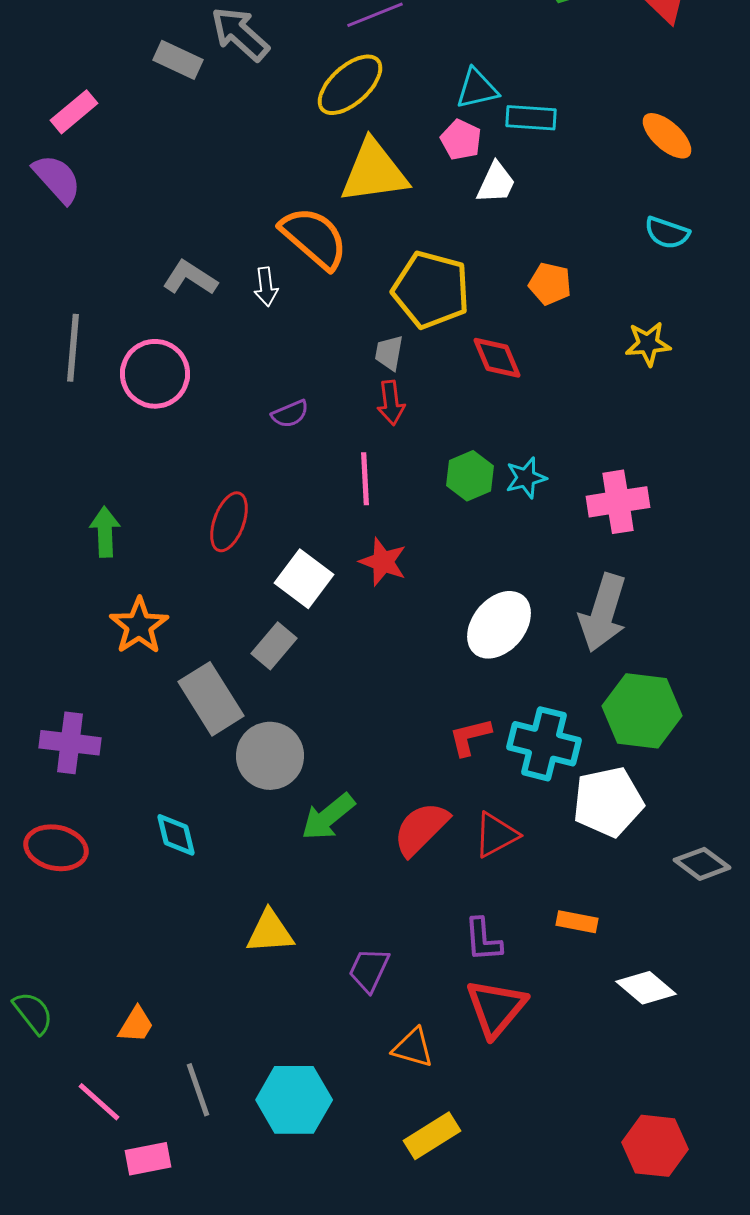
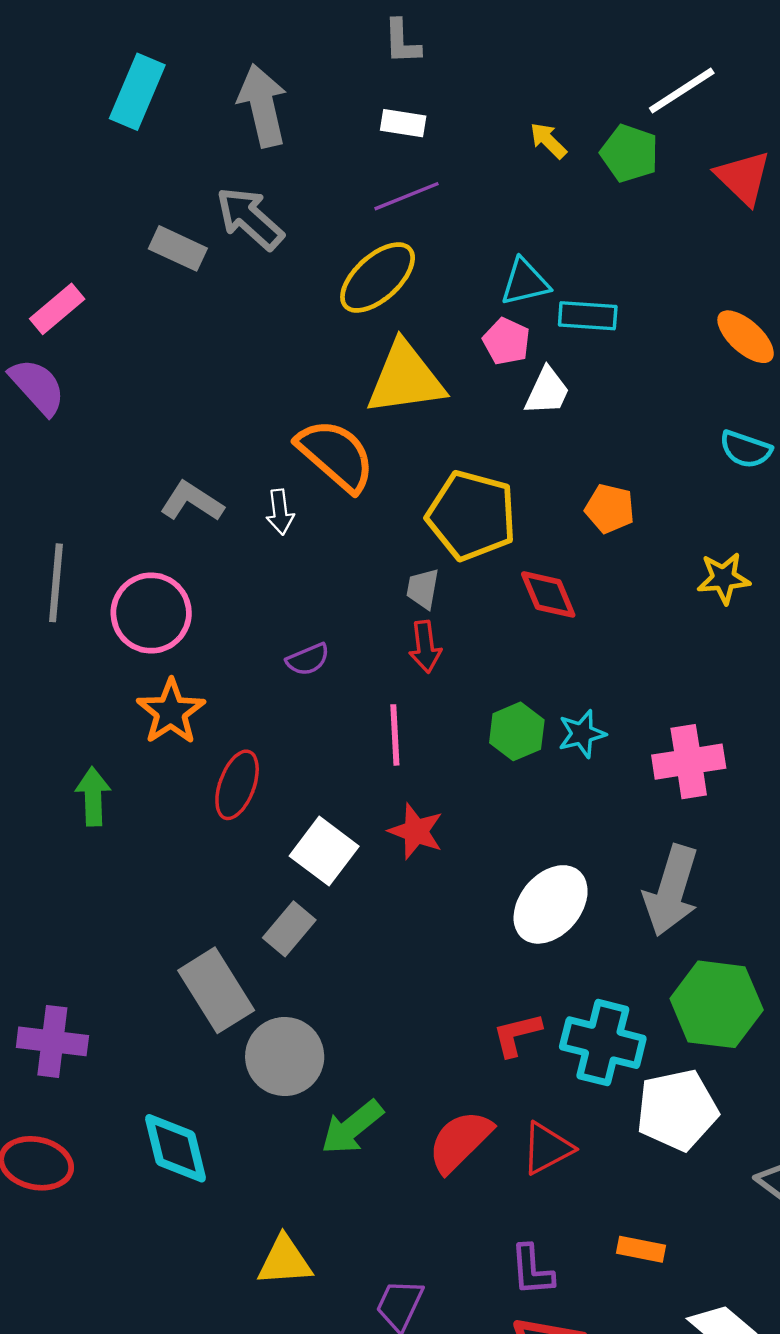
orange star: (139, 626) -> (171, 712), moved
cyan diamond: (176, 835) -> (176, 1148), size x1.4

